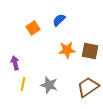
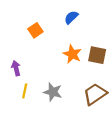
blue semicircle: (59, 20) -> (71, 17), moved
orange star: (67, 50) -> (72, 54), turned 30

